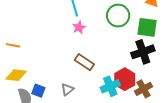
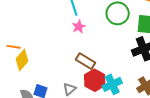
yellow diamond: (16, 75) -> (22, 60), moved, turned -55
red hexagon: (125, 79) -> (95, 80), moved

